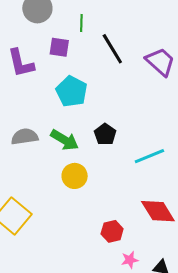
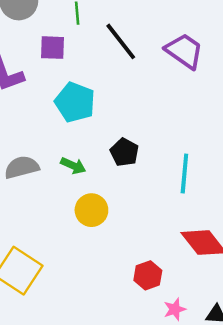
green arrow: (65, 140) -> (73, 166), size x0.7
cyan line: (149, 156) -> (184, 174), turned -56

